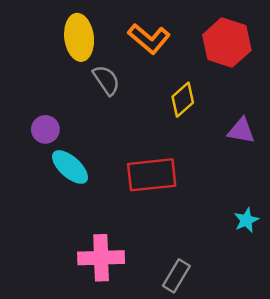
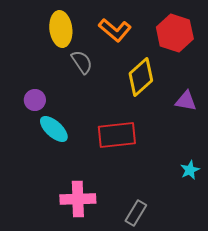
yellow diamond: (183, 100) -> (141, 77), size x1.4

